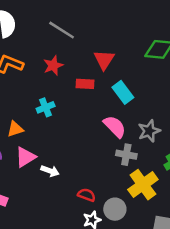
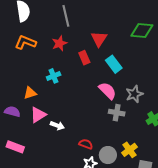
gray line: (62, 30) -> (66, 16), turned 45
red rectangle: (85, 84) -> (84, 58), turned 64
yellow cross: (143, 185) -> (129, 150), moved, size x0.7

